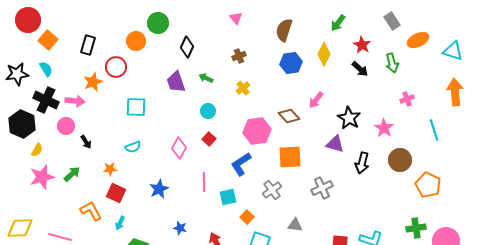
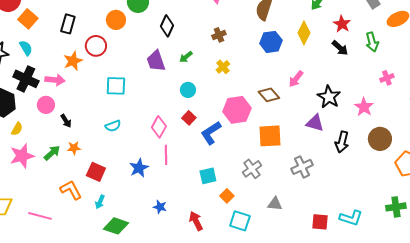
green arrow: (206, 78) -> (186, 57), turned -64
blue L-shape: (241, 164) -> (211, 133), moved
orange star: (110, 169) -> (74, 148), moved
pink line: (204, 182) -> (166, 155), moved

